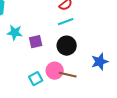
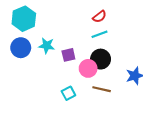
pink circle: (55, 71) -> (88, 68), moved

